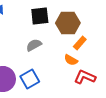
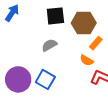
blue square: (30, 79) -> (45, 79), turned -30

